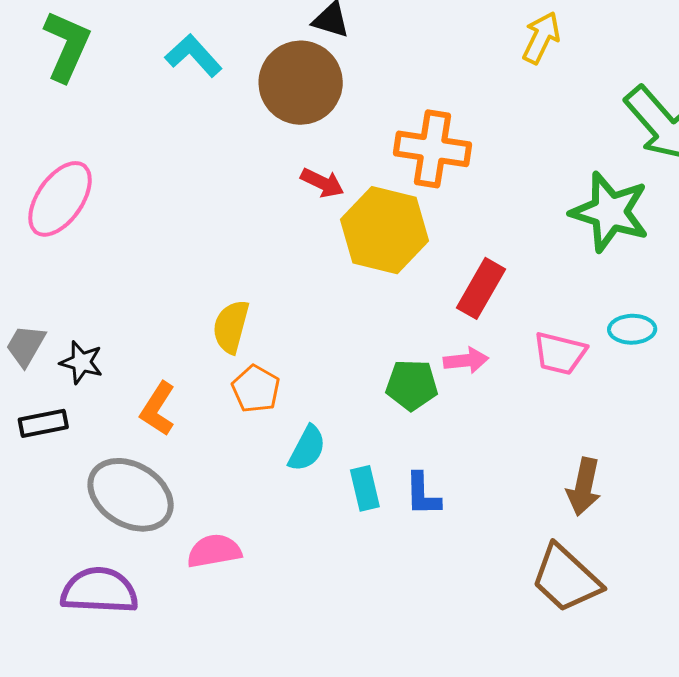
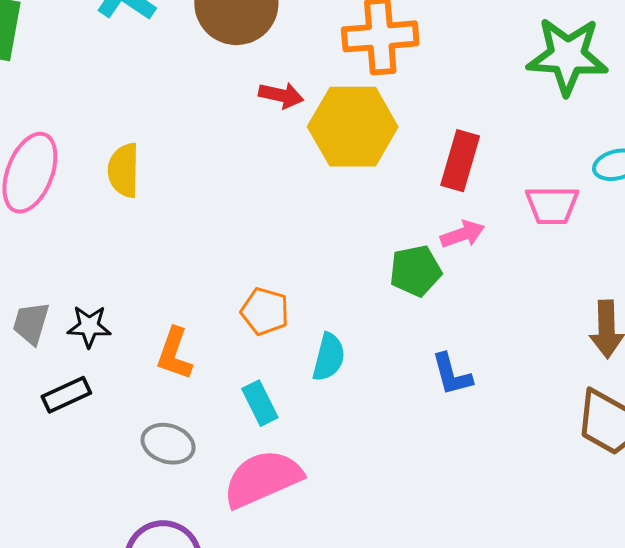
yellow semicircle: (231, 327) -> (124, 170), moved
cyan rectangle: (365, 488) -> (260, 403), moved
gray ellipse: (131, 495) -> (168, 444), size x0.6
pink semicircle: (214, 551) -> (262, 479), size x1.5

